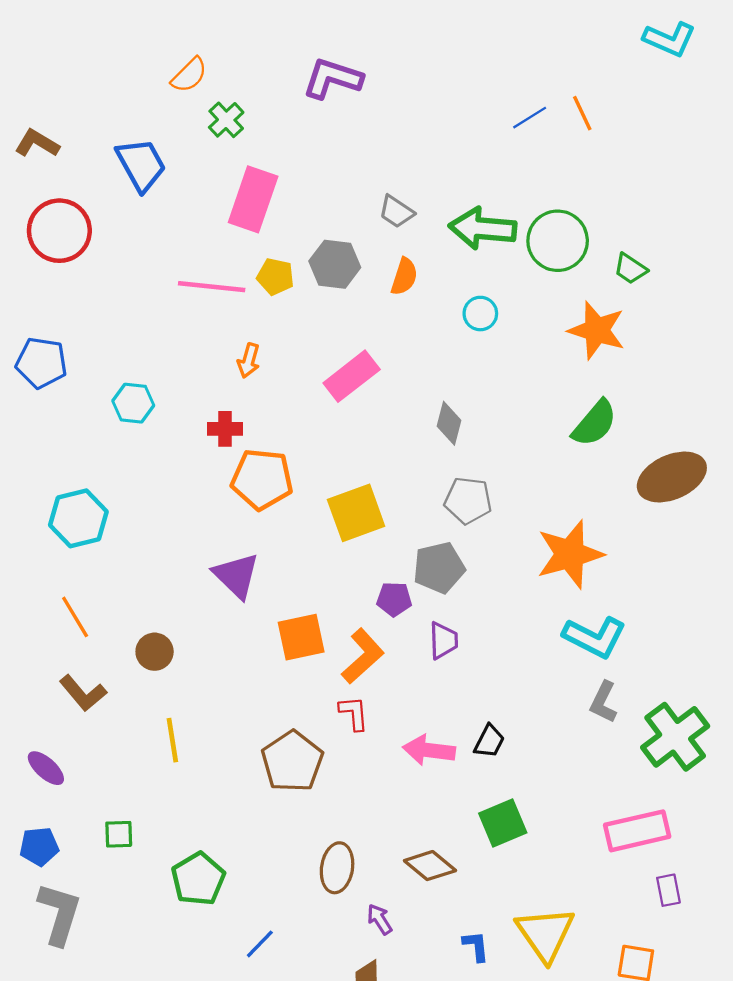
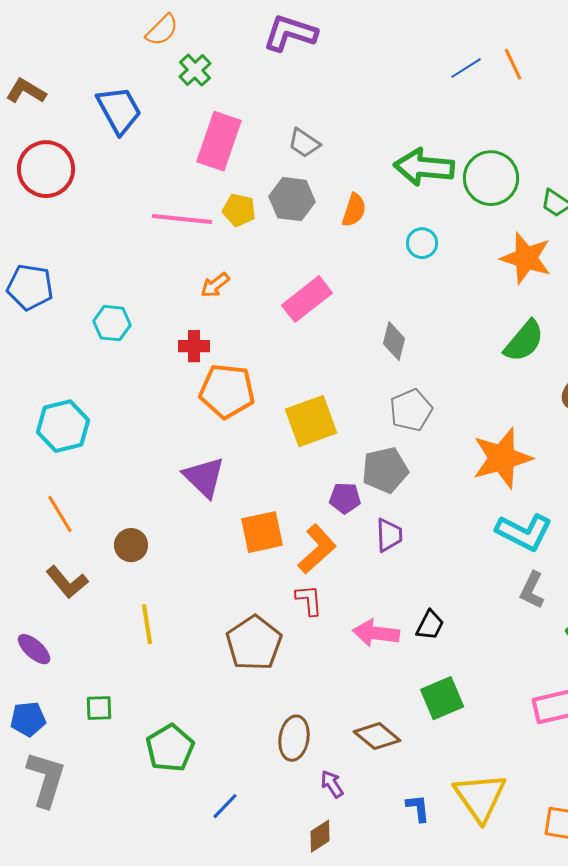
gray trapezoid: (396, 212) -> (304, 143), moved
orange arrow: (249, 361) -> (215, 285), turned 36
gray pentagon: (468, 501) -> (411, 410), turned -30

